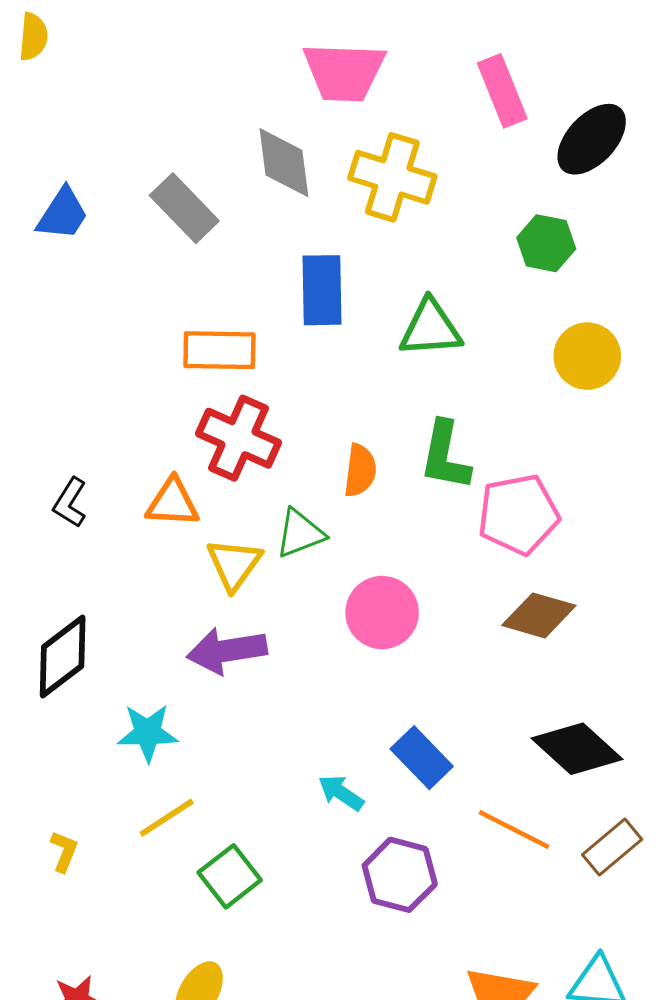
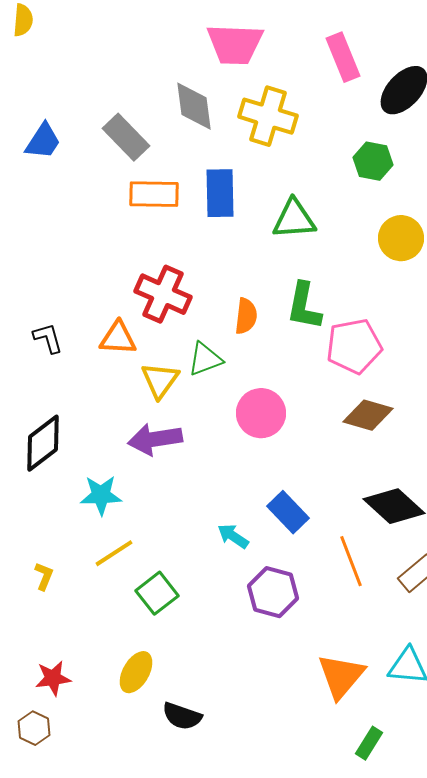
orange rectangle: (219, 350) -> (154, 194), moved
black L-shape: (70, 503) -> (48, 338), turned 132
orange line: (514, 829) -> (351, 561), turned 42

